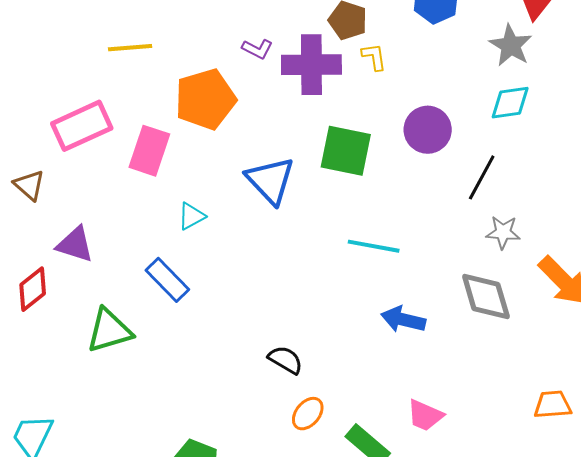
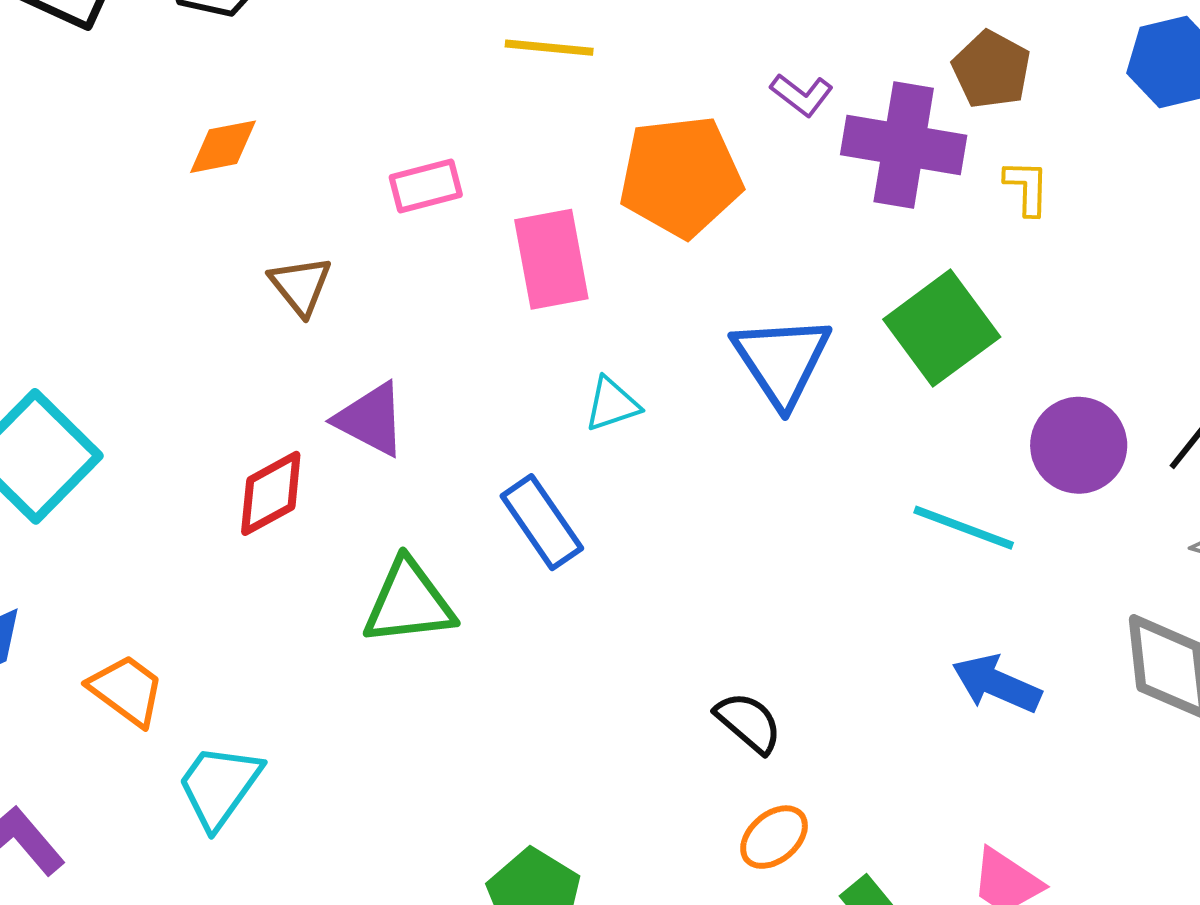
yellow L-shape: (374, 57) -> (1027, 187), moved
pink rectangle: (82, 126) -> (426, 186), size x0.6
purple circle: (428, 130) -> (1079, 445), moved
pink rectangle: (149, 151) -> (551, 259), turned -39
green square: (346, 151) -> (942, 328), turned 32

